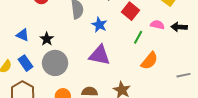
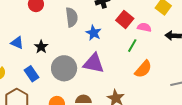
pink semicircle: (157, 25) -> (144, 27), moved
blue rectangle: (25, 63) -> (32, 74), moved
gray circle: (55, 63) -> (64, 68), moved

